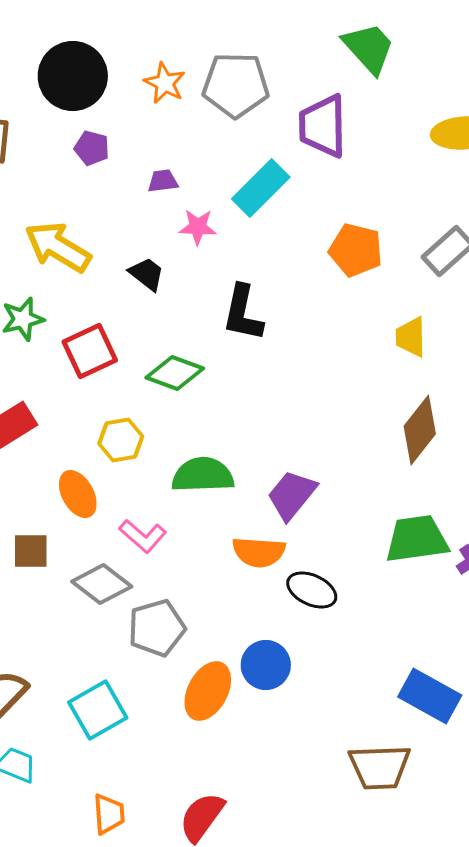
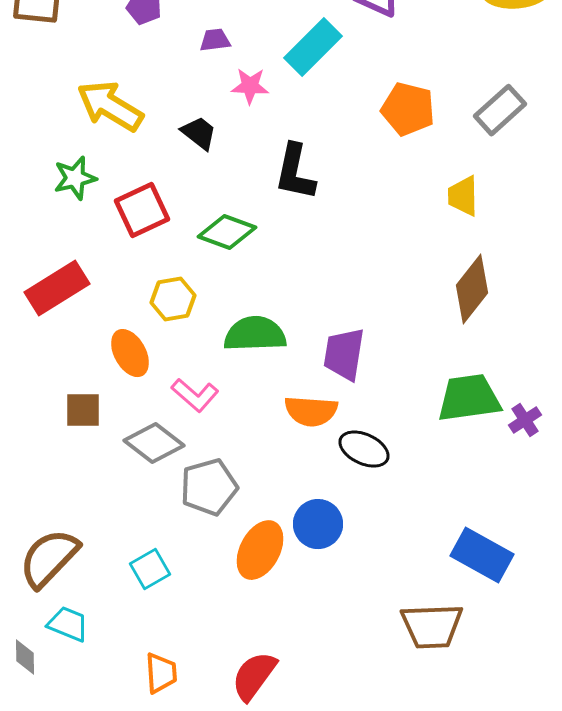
purple trapezoid: (292, 495) -> (344, 354), turned -30
cyan square: (98, 710) -> (150, 569), size x0.7

